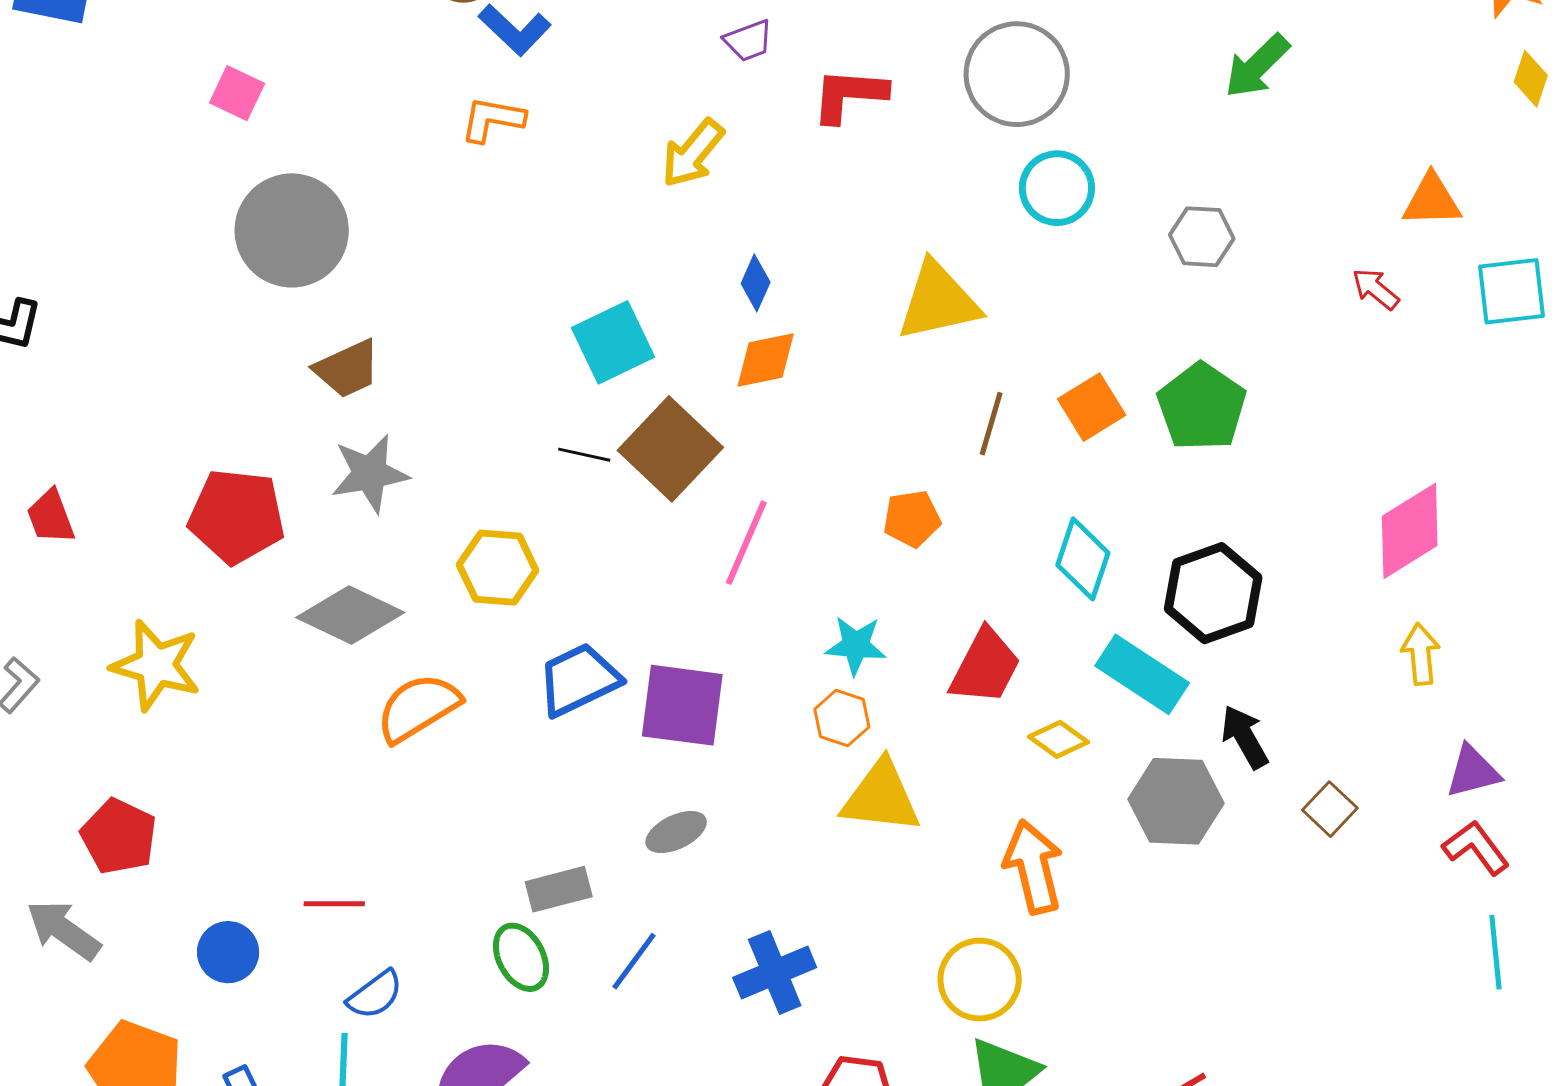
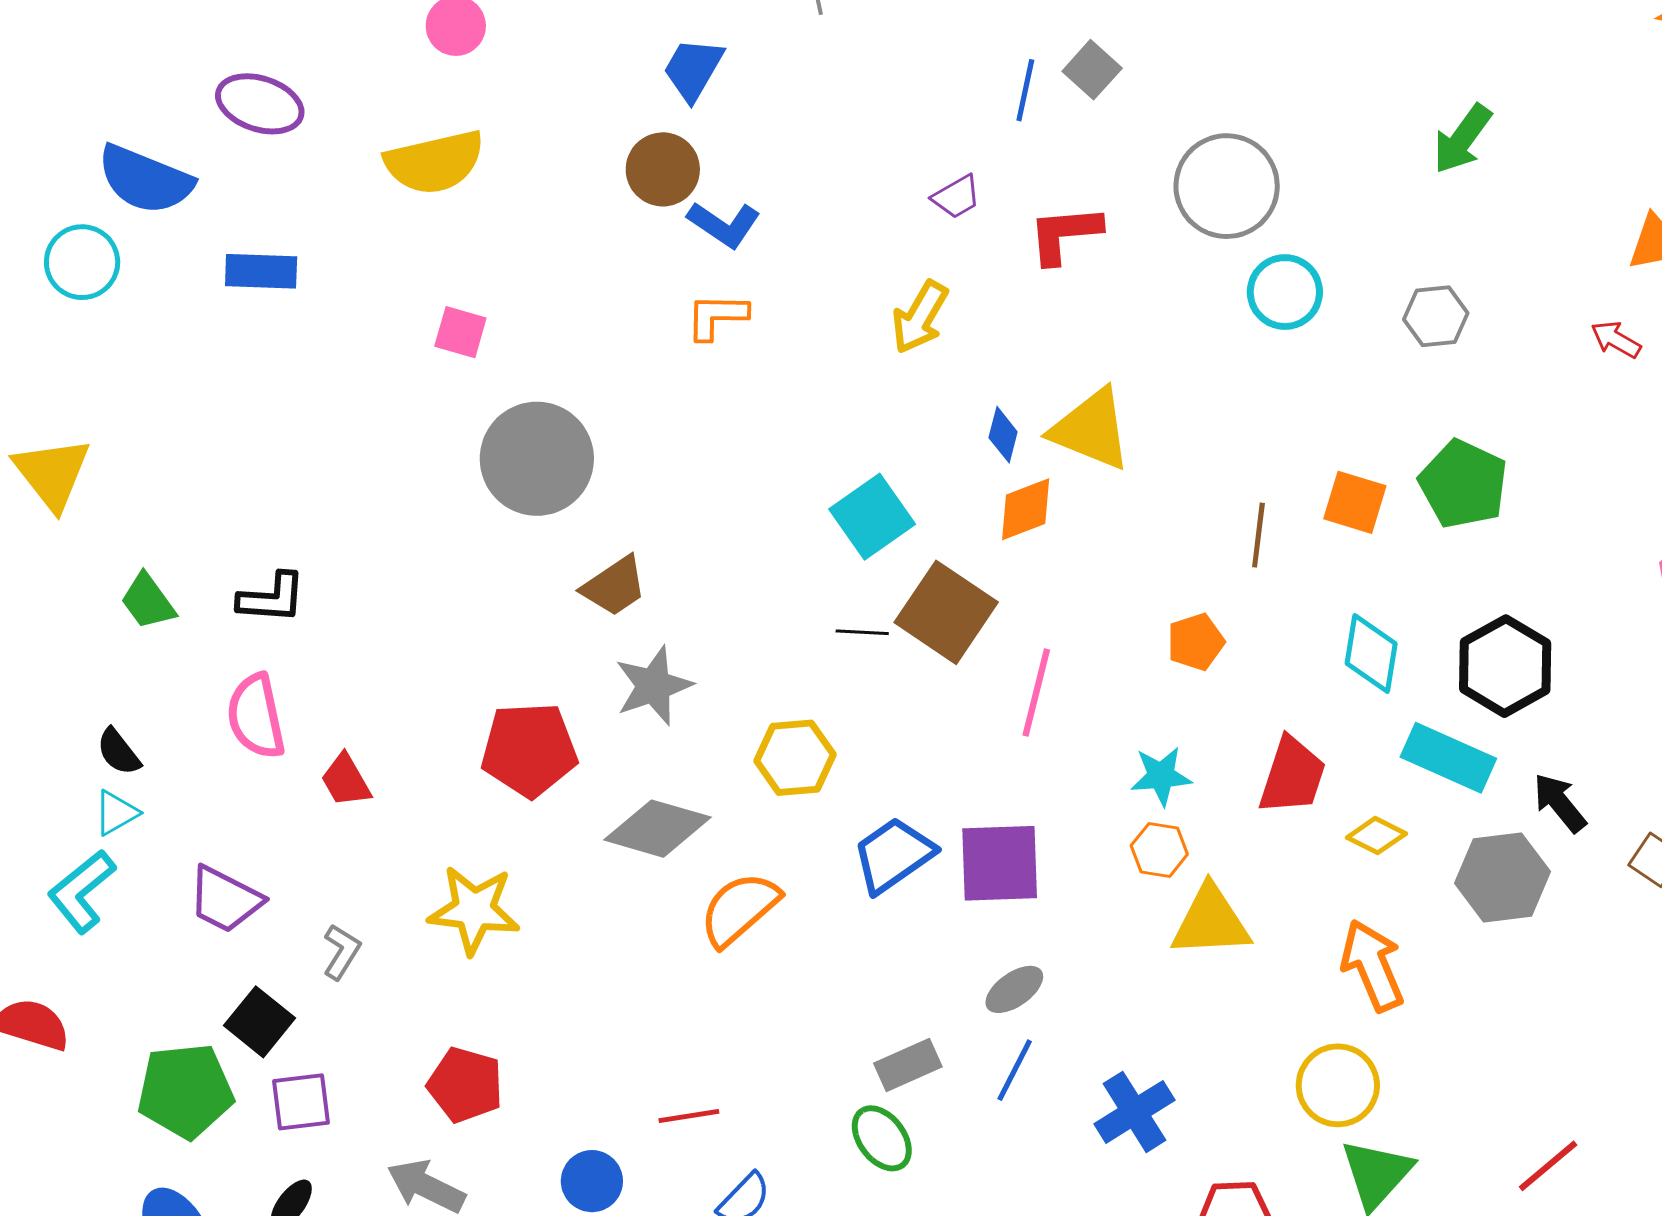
yellow triangle: (938, 301) -> (1091, 429), moved, turned 44
orange square: (1092, 407) -> (1355, 502), turned -32
blue line: (634, 961) -> (1015, 1070), moved

